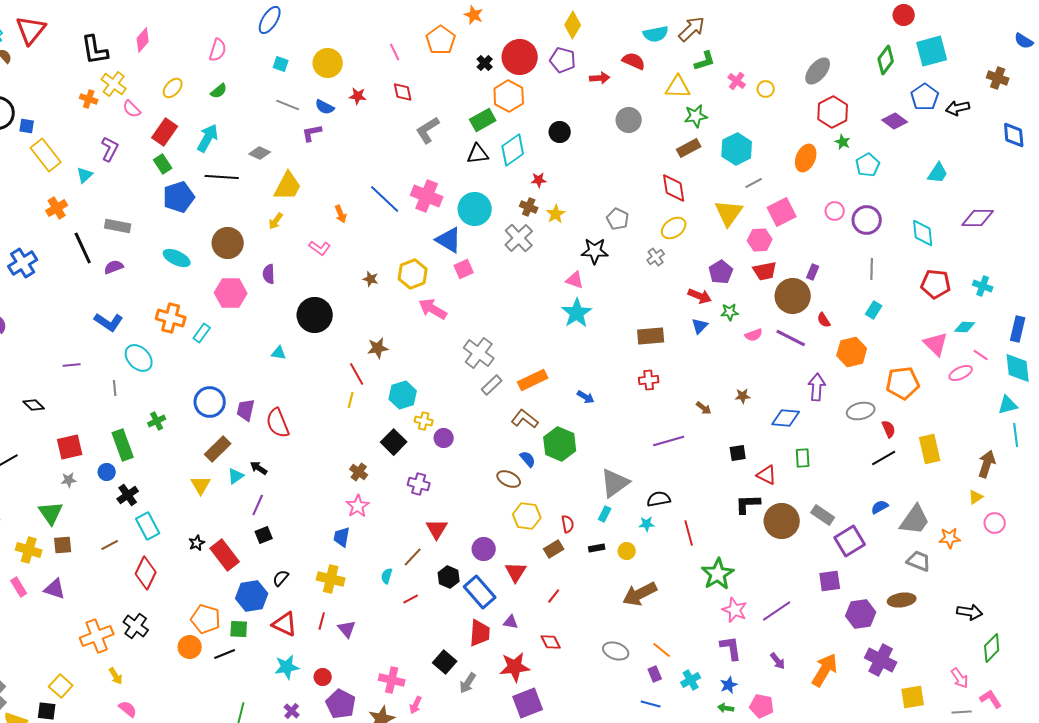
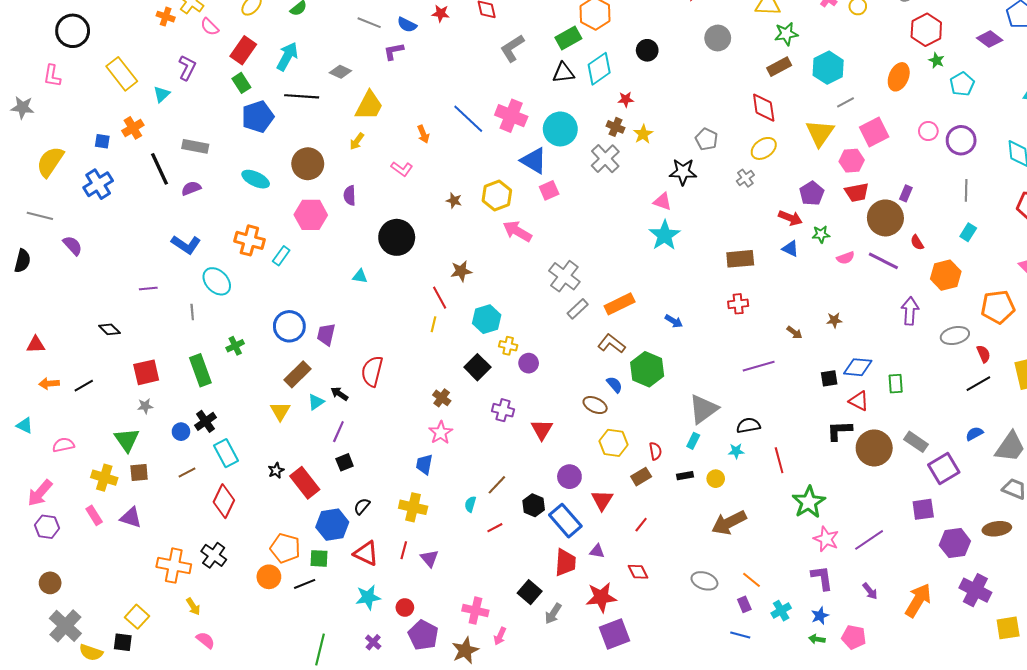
blue square: (27, 126) -> (102, 141), moved
blue triangle: (700, 326) -> (790, 249), turned -48
blue diamond: (786, 418) -> (858, 367), moved
red semicircle: (278, 423) -> (372, 371), moved, turned 36
blue circle: (107, 472) -> (181, 432), moved
red triangle: (437, 529) -> (542, 430), moved
orange cross: (97, 636) -> (174, 566), turned 32

